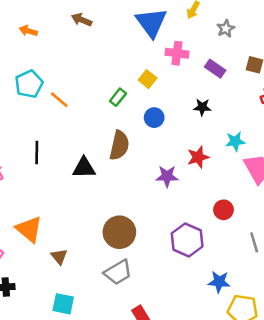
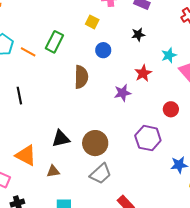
green rectangle: (118, 97) -> (54, 42), moved, size x1.5
black triangle: (84, 168) -> (61, 139), moved
brown triangle: (59, 257) -> (53, 171), turned -48

